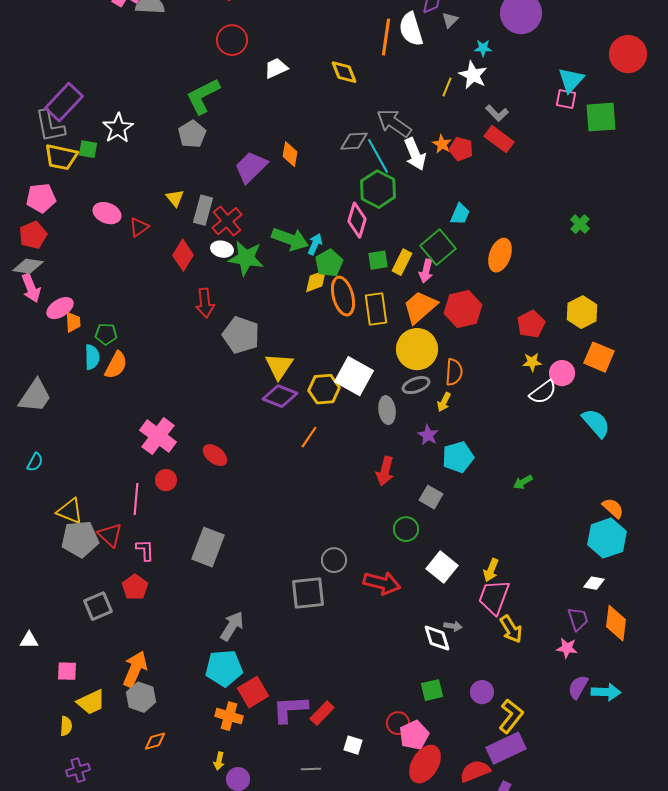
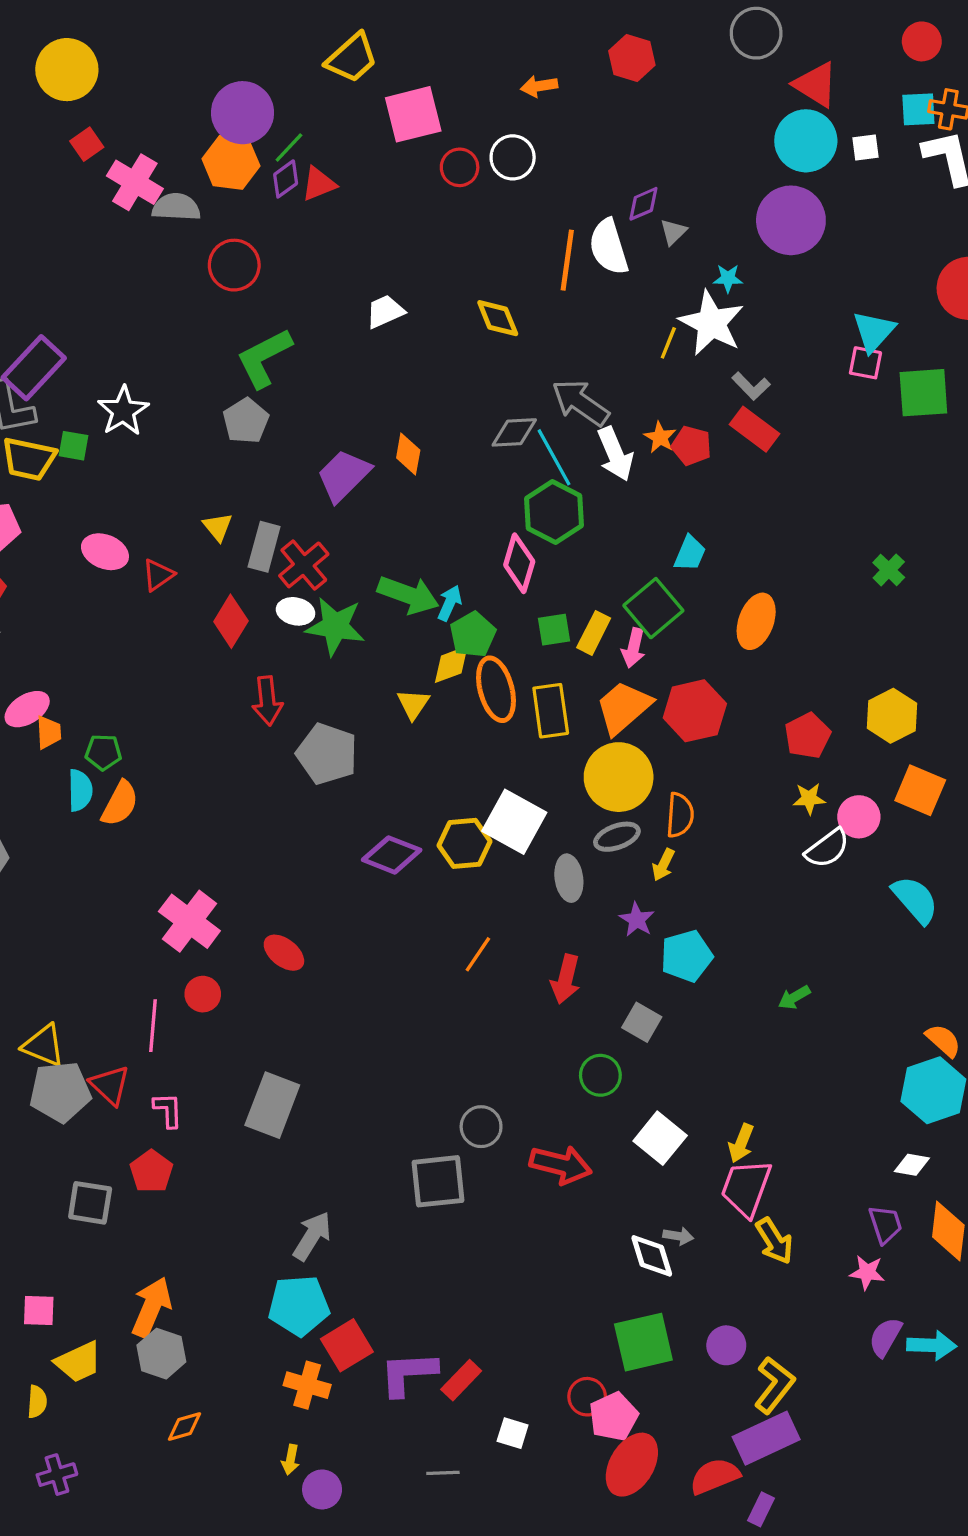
red circle: (232, 40) -> (234, 265), moved
white star: (473, 75) -> (711, 323), size x1.4
yellow triangle: (279, 366) -> (413, 704), moved, size x0.7
orange line: (309, 437) -> (478, 954), moved
gray square: (98, 606) -> (90, 1203), turned 32
green square: (432, 690) -> (643, 1342), size x1.6

